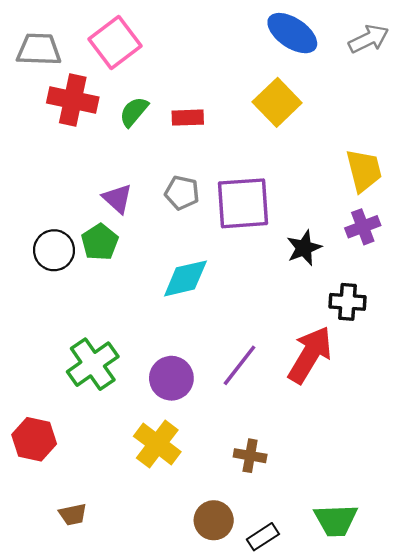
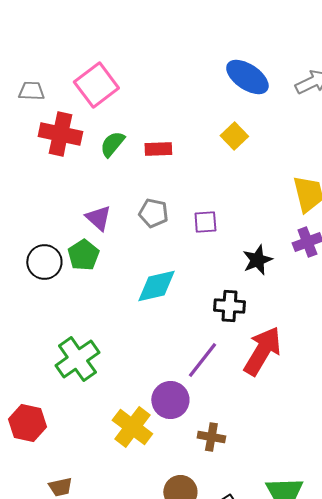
gray trapezoid: (39, 49) -> (31, 91), size x0.7
yellow square: (277, 102) -> (234, 136), size x0.7
purple square: (243, 203) -> (205, 222), size x0.5
black cross: (347, 302) -> (229, 306), moved
purple circle: (171, 378) -> (170, 400), moved

